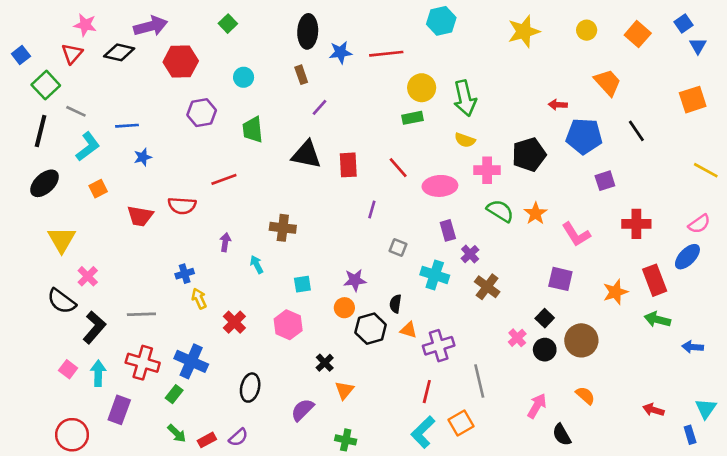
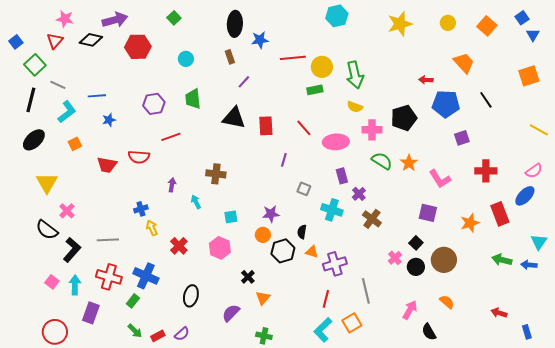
red line: (386, 54) -> (293, 58), moved
purple hexagon: (202, 113) -> (154, 104), moved
green arrow: (657, 319) -> (502, 260), moved
cyan triangle: (706, 409) -> (539, 242), moved

